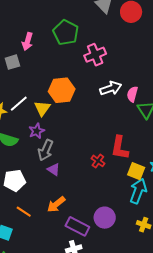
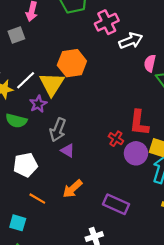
white arrow: (111, 88) -> (131, 41), moved
yellow triangle: (42, 108) -> (52, 84), size x1.4
purple star: (37, 131) -> (38, 104), moved
purple circle: (105, 218) -> (136, 153), moved
purple rectangle: (77, 226) -> (116, 204), moved

